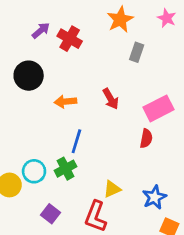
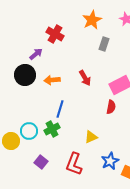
purple arrow: (41, 30) -> (36, 54), moved
black circle: (29, 76) -> (25, 75), moved
yellow triangle: (112, 189) -> (91, 137), moved
blue star: (154, 197) -> (110, 161), moved

